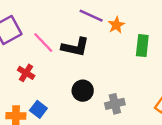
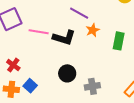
orange star: (116, 25) -> (93, 30), moved
pink line: (43, 42) -> (39, 32), turned -42
red cross: (26, 73) -> (13, 65), moved

